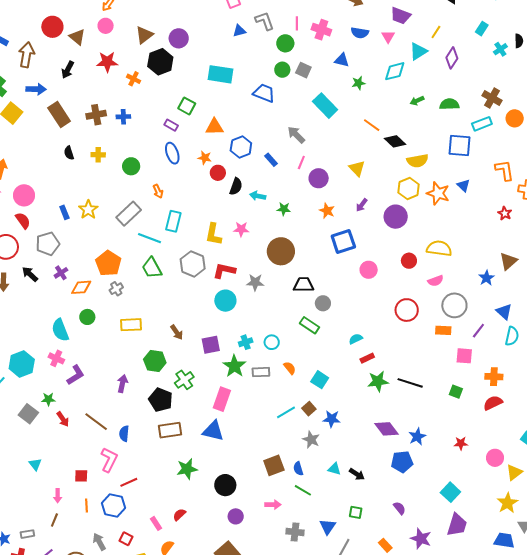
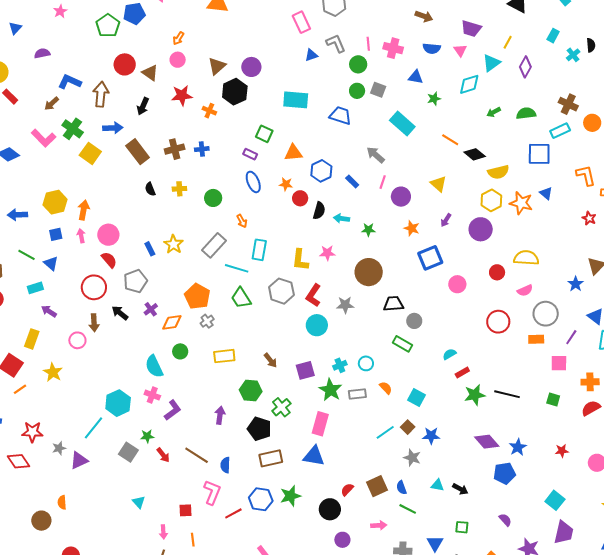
red L-shape: (224, 271) -> (313, 295), turned -65
blue hexagon: (114, 506) -> (261, 499), moved
red semicircle: (179, 515) -> (347, 490), moved

